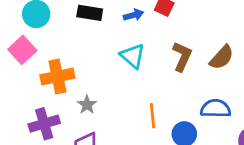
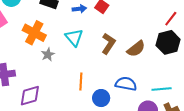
orange cross: (57, 76) -> (34, 33), moved, turned 30
gray star: (87, 105) -> (48, 54), moved

